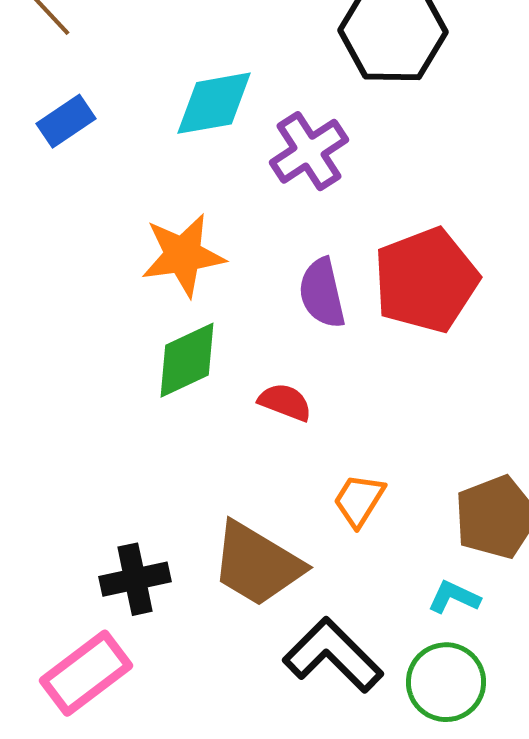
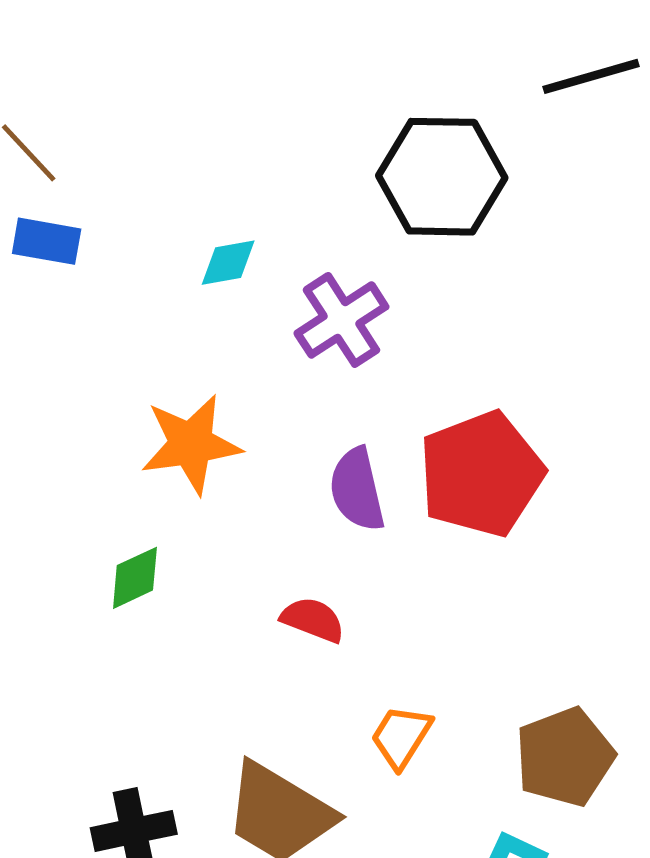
cyan diamond: (214, 103) -> (228, 263), size x0.6
blue rectangle: (66, 121) -> (47, 241), moved, turned 44
green diamond: (187, 360) -> (135, 578), moved, size x0.7

